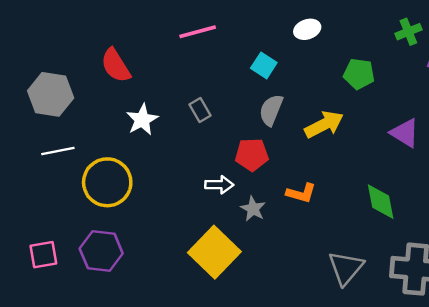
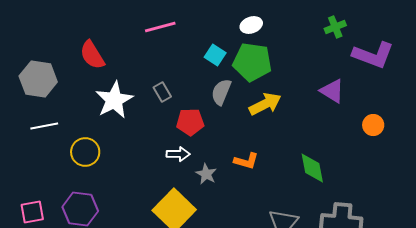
green pentagon: (359, 74) -> (252, 62), moved, size x1.5
white star: (142, 120) -> (114, 100), size x1.4
purple triangle: (405, 133) -> (332, 91), moved
red pentagon: (252, 155) -> (190, 122), moved
yellow circle: (107, 182) -> (85, 152), size x0.7

